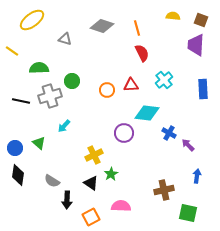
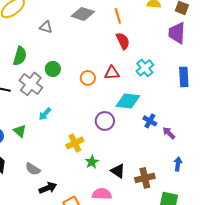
green semicircle: (39, 68) -> (20, 56), turned 108
gray cross: (50, 96) -> (31, 84), turned -35
black triangle: (91, 183) -> (118, 171), moved
black arrow: (67, 200) -> (48, 188), turned -114

